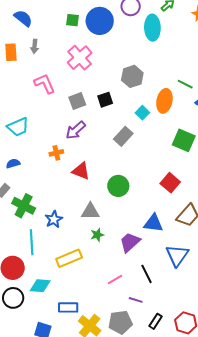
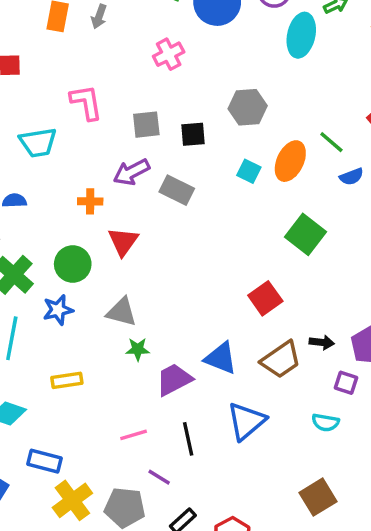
pink cross: (80, 58) -> (169, 54), size x0.7
pink L-shape: (45, 84) -> (86, 102), moved
cyan square: (142, 113) -> (249, 171), turned -32
gray rectangle: (123, 136) -> (177, 190), moved, turned 60
red triangle: (81, 171) -> (123, 241), turned 30
green circle: (118, 186) -> (73, 264), moved
green star: (97, 235) -> (138, 349), moved
yellow rectangle: (69, 258) -> (67, 380), size x0.7

